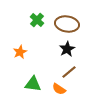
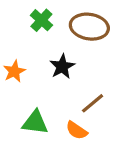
black star: (67, 49) -> (62, 67), moved

